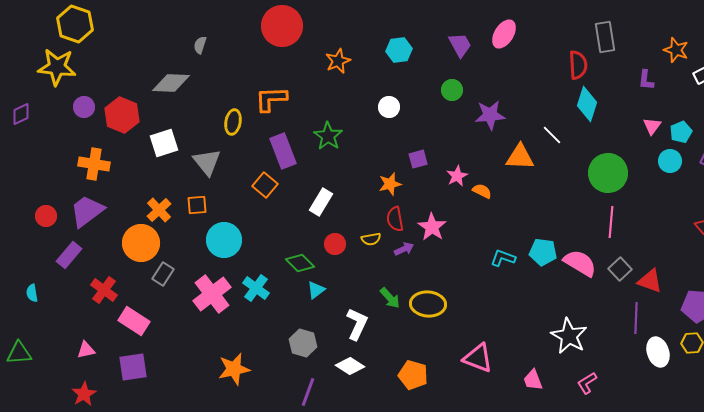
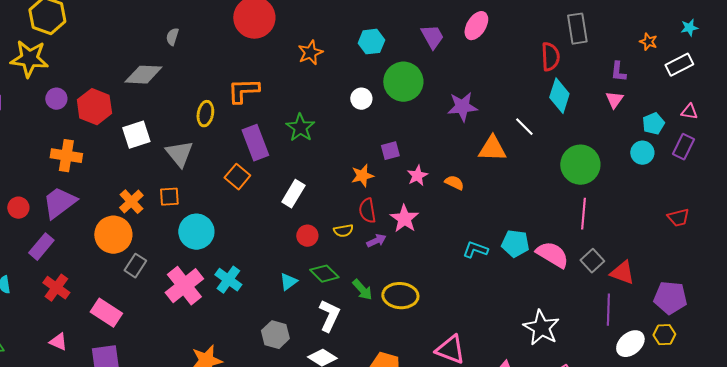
orange star: (676, 50) -> (648, 42), size x0.7
green circle: (452, 90) -> (403, 82), moved, size x1.8
pink triangle: (652, 126) -> (614, 100), moved
pink star: (457, 176) -> (417, 176), moved
green diamond: (300, 263) -> (324, 274), moved
red cross: (104, 290) -> (56, 288), moved
pink triangle: (86, 350) -> (58, 342), turned 36
white ellipse: (658, 352) -> (630, 344), turned 68

